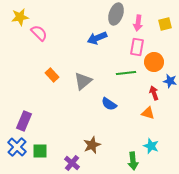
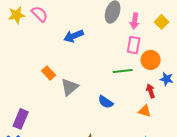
yellow square: (165, 24) -> (162, 22), turned -32
pink semicircle: (39, 33) -> (40, 14), moved
blue arrow: (97, 38) -> (74, 36), moved
gray triangle: (83, 81) -> (70, 87), moved

